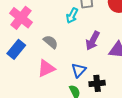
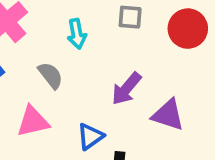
cyan arrow: (72, 16) -> (77, 34), moved, turned -49

